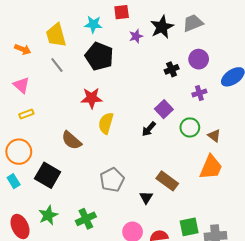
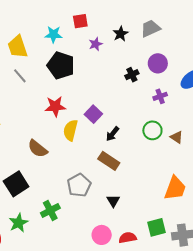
black star: (162, 27) -> (120, 34), size x0.7
purple square: (164, 109) -> (93, 114), moved
orange trapezoid: (211, 167) -> (175, 188), moved
black square: (48, 175) -> (16, 184), turned 30
brown rectangle: (167, 181) -> (109, 161), moved
green cross: (86, 219) -> (50, 210), moved

